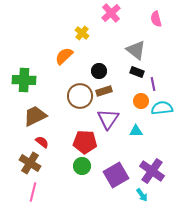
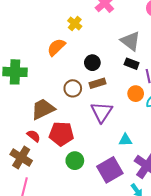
brown circle: (80, 96) -> (73, 88), size x0.7
brown trapezoid: (35, 116) -> (43, 109), moved
cyan triangle: (136, 131) -> (125, 140), moved
red pentagon: (85, 142) -> (61, 134), moved

